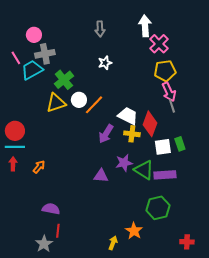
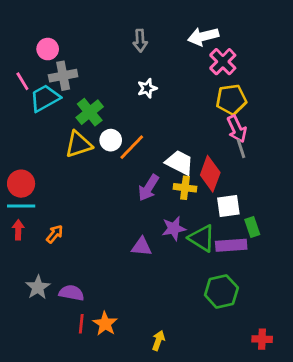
white arrow: (145, 26) -> (203, 36), turned -100
green rectangle: (180, 144) -> (252, 227), moved
orange star: (134, 231) -> (105, 324), moved
gray star: (44, 244) -> (38, 287), moved

